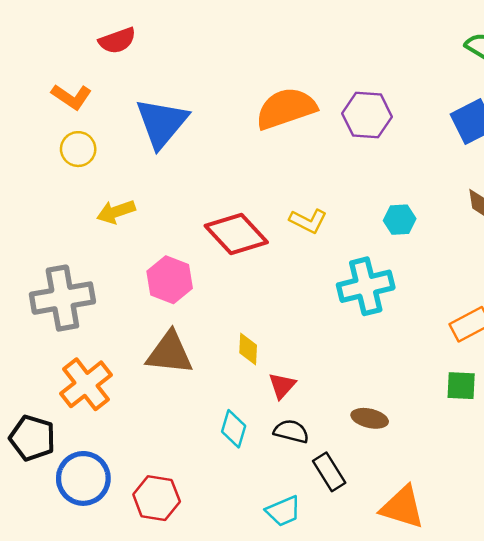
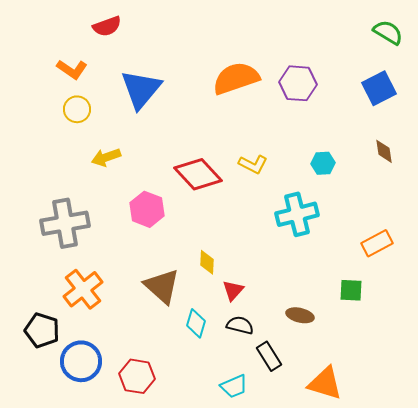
brown triangle: (170, 353) -> (162, 286), moved, turned 36
green square: (461, 386) -> (351, 290), moved

